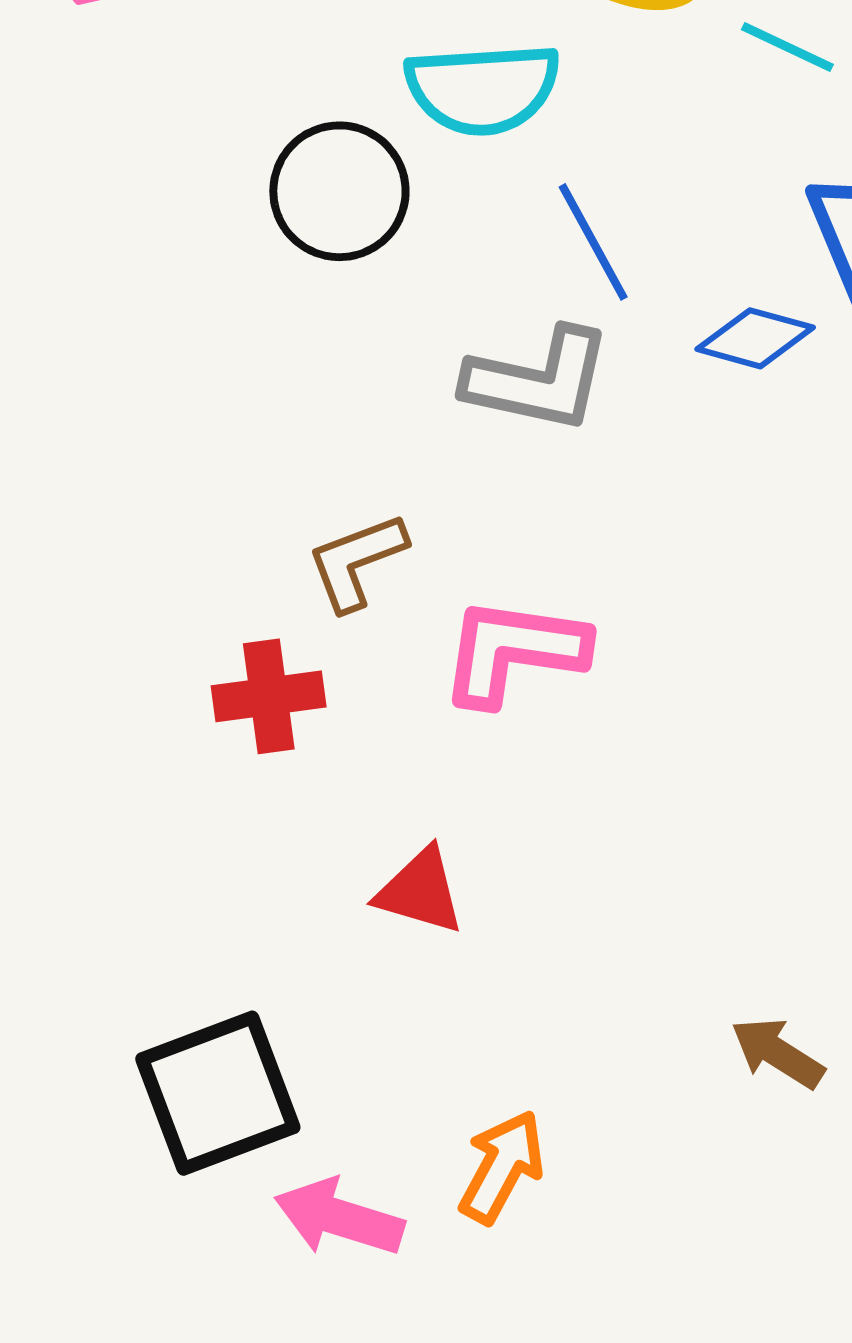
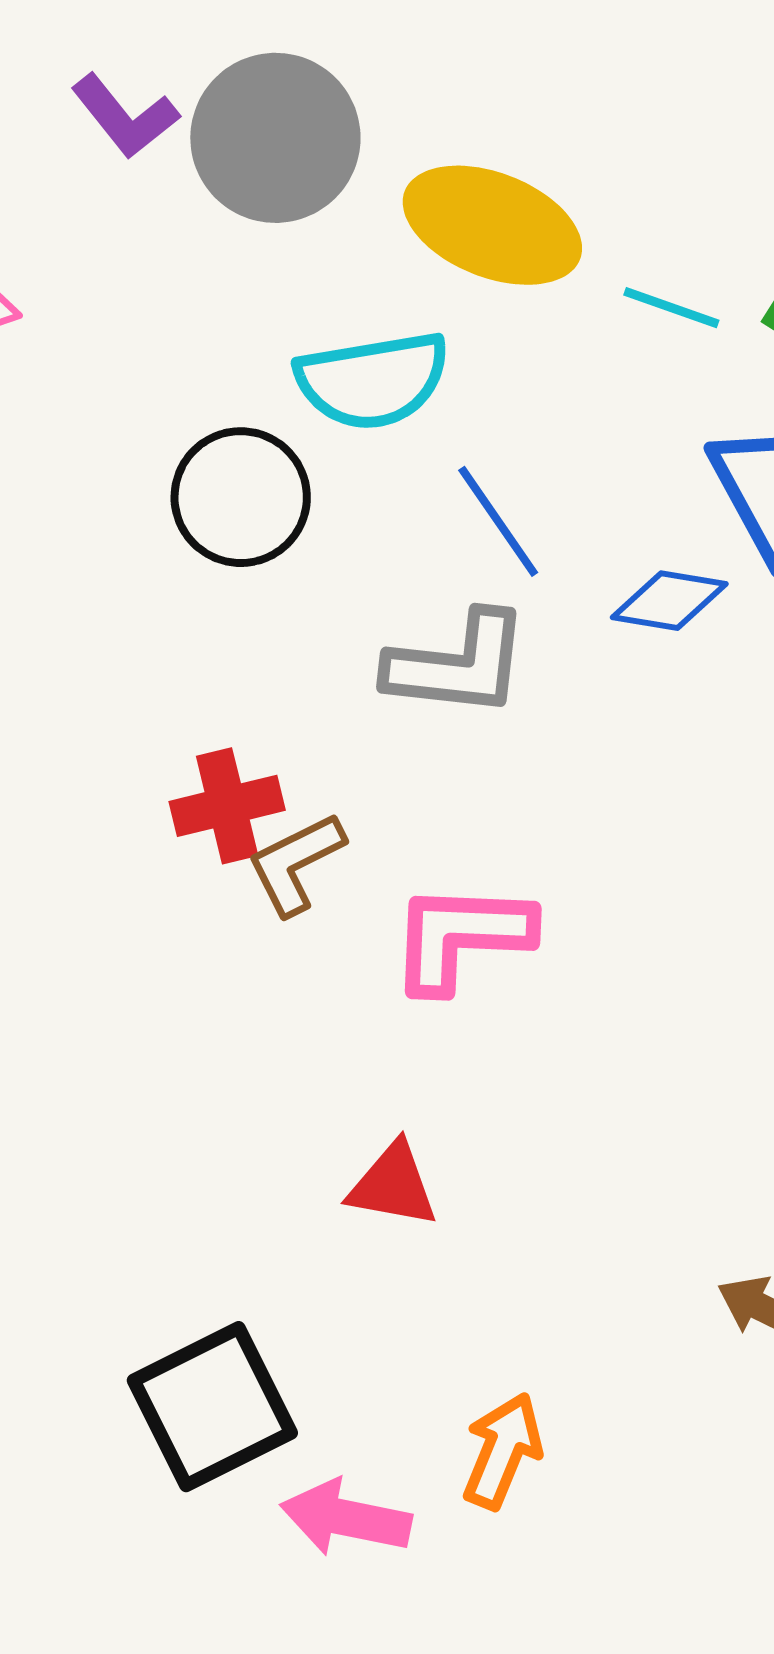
red cross: (269, 696) -> (227, 806), moved

